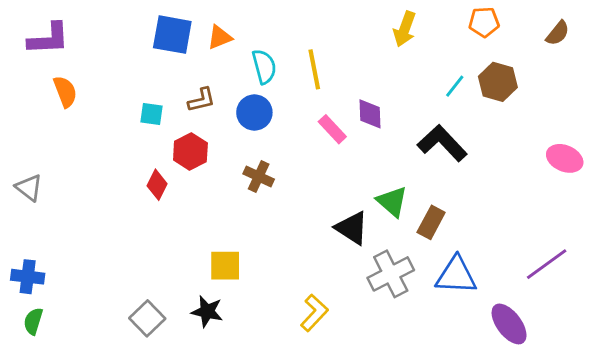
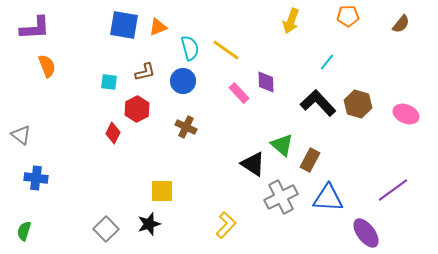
yellow line: (314, 69) -> (226, 50), turned -44
brown hexagon: (498, 82) -> (358, 104), moved
blue cross: (28, 277) -> (36, 178), moved
black star: (207, 311) -> (149, 224), turned -30

